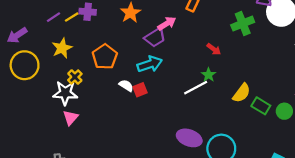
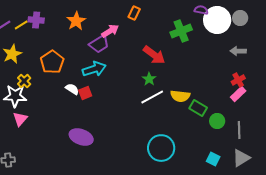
red arrow: (214, 49) -> (154, 55), size x1.6
white line: (196, 88) -> (152, 97), moved
yellow semicircle: (242, 93) -> (180, 96), turned 60
green circle: (284, 111) -> (217, 121), moved
purple ellipse: (189, 138) -> (81, 137), moved

